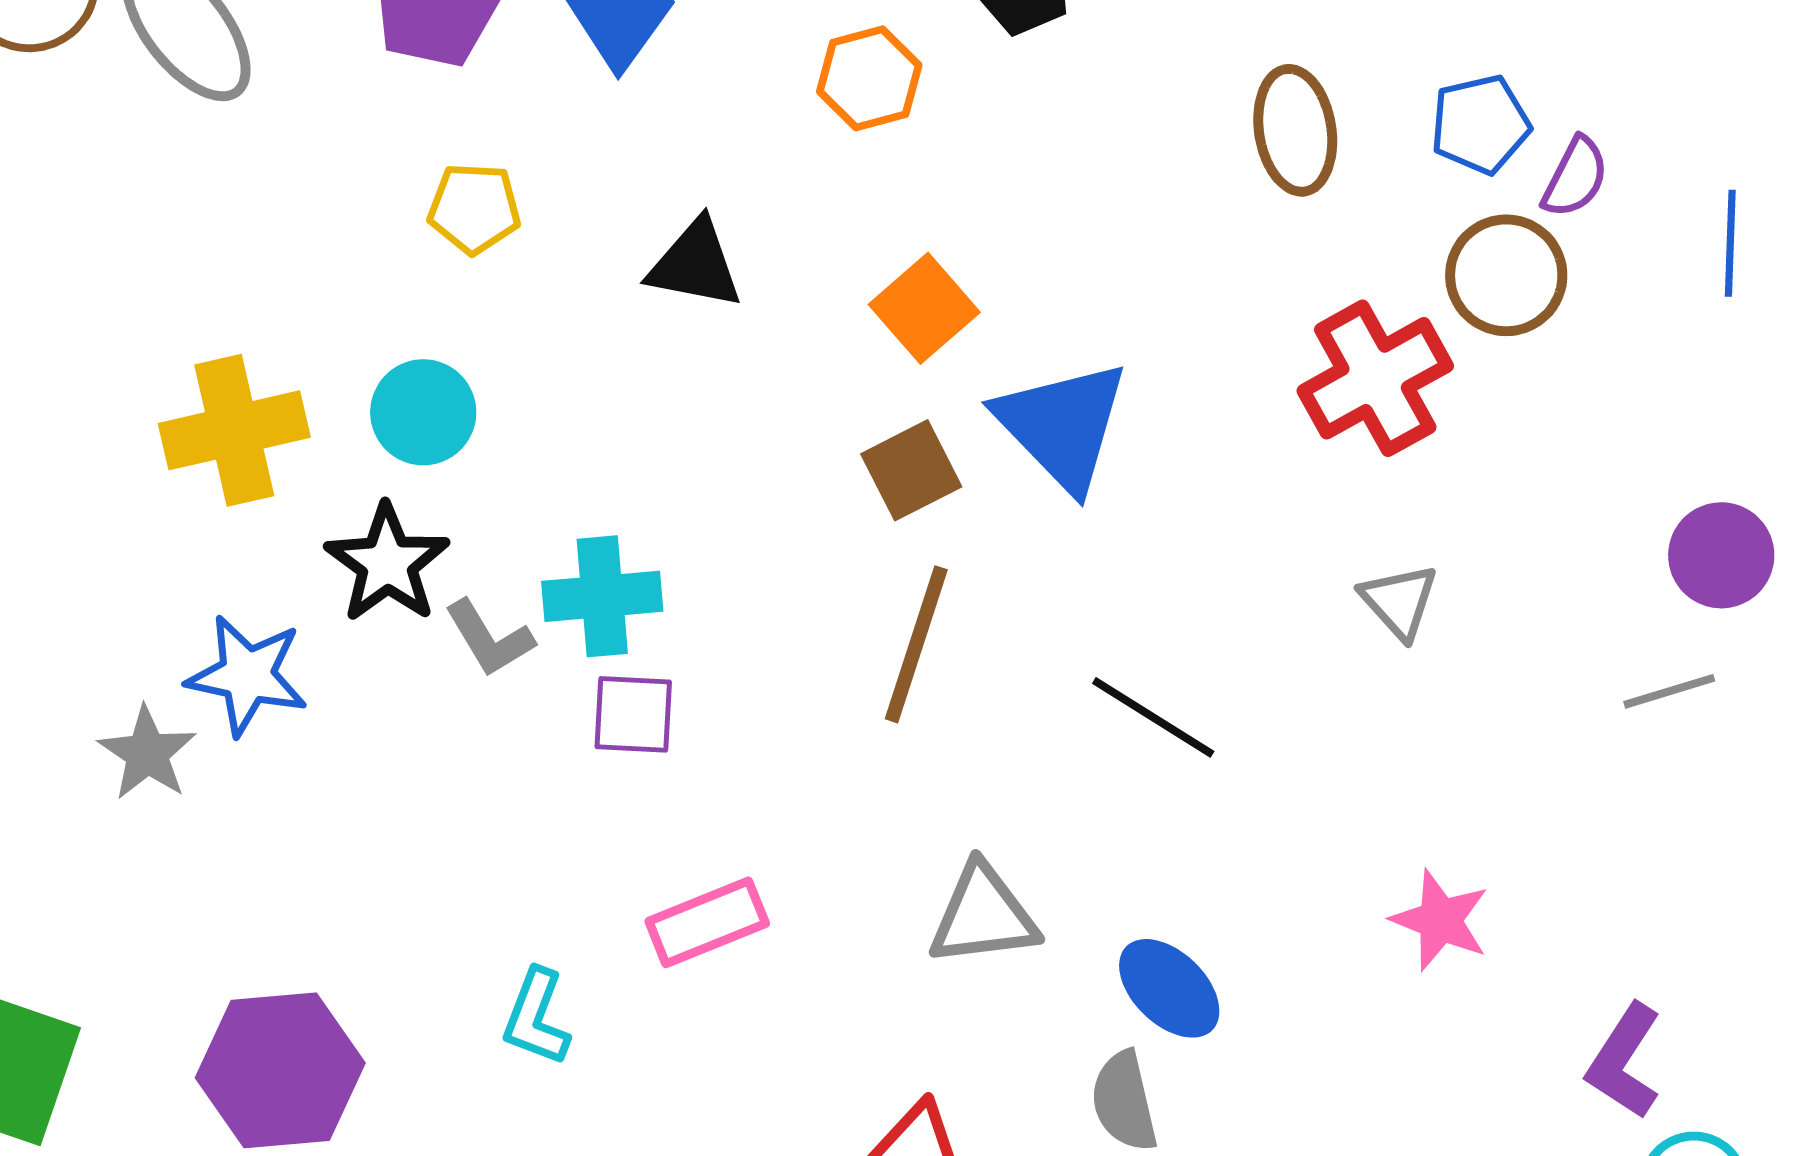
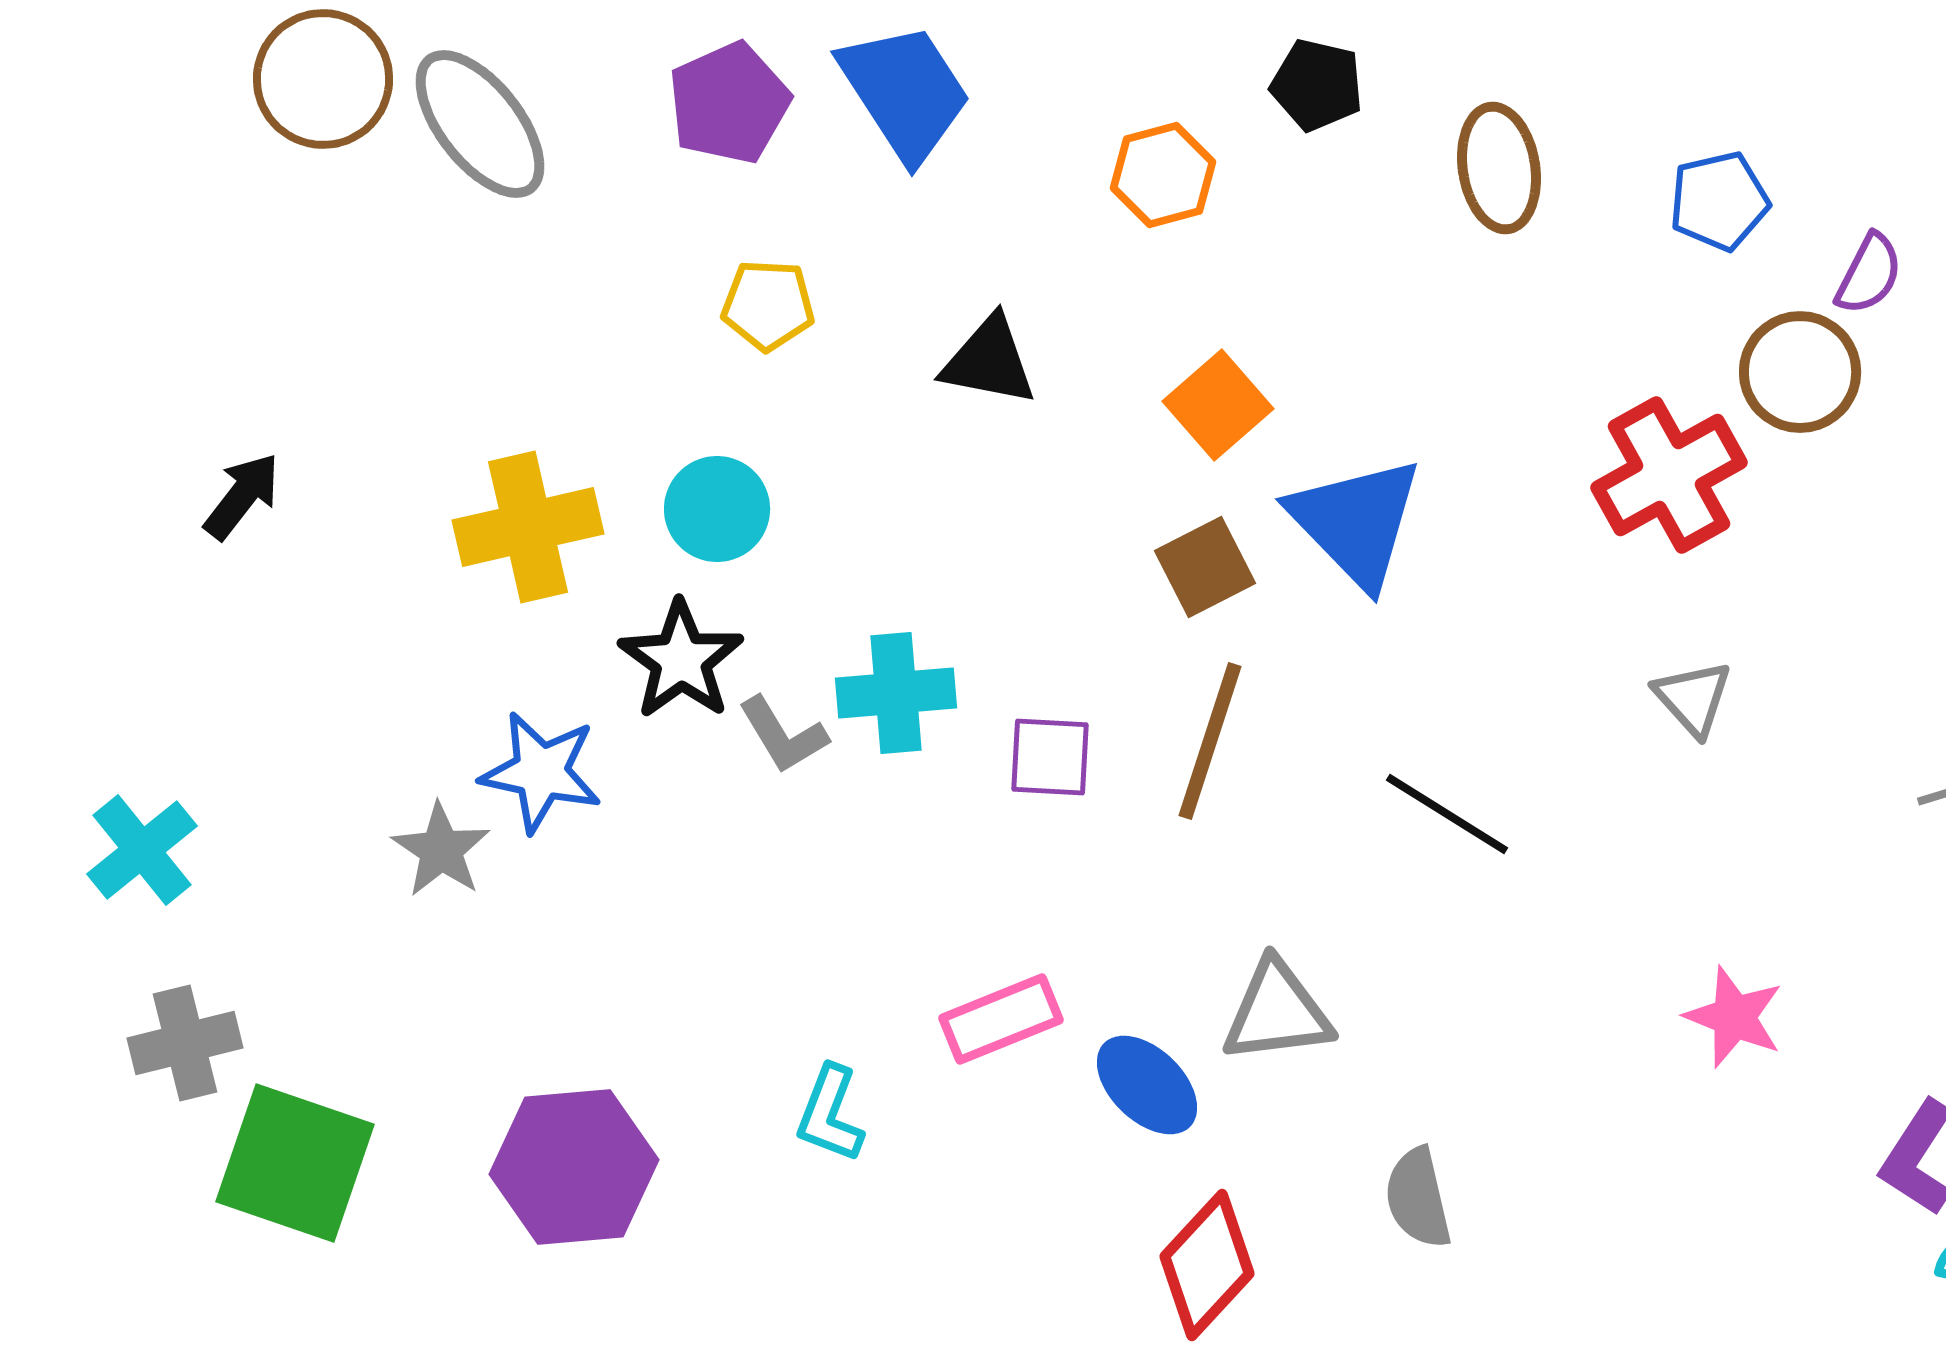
blue pentagon: (1480, 124) -> (1719, 201), moved
brown ellipse: (1295, 130) -> (1499, 168), moved
purple square: (633, 714) -> (1050, 757), moved
blue ellipse: (1169, 988) -> (1147, 1085), moved

